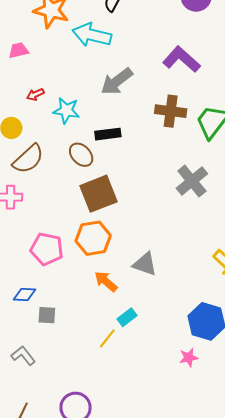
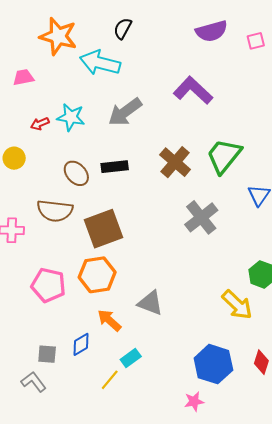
cyan star: (66, 111) -> (71, 117), moved
brown cross: (171, 111) -> (175, 162), moved, turned 32
brown ellipse: (81, 155) -> (76, 173), moved
brown semicircle: (28, 159) -> (55, 211), moved, turned 48
blue diamond: (25, 294) -> (81, 344), moved, turned -35
gray L-shape: (23, 356) -> (34, 382), moved

